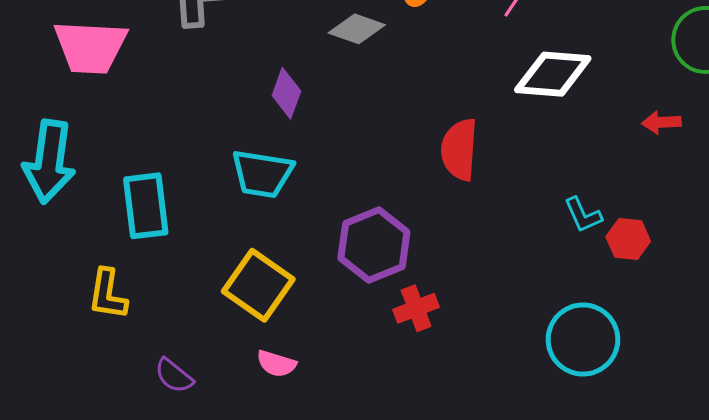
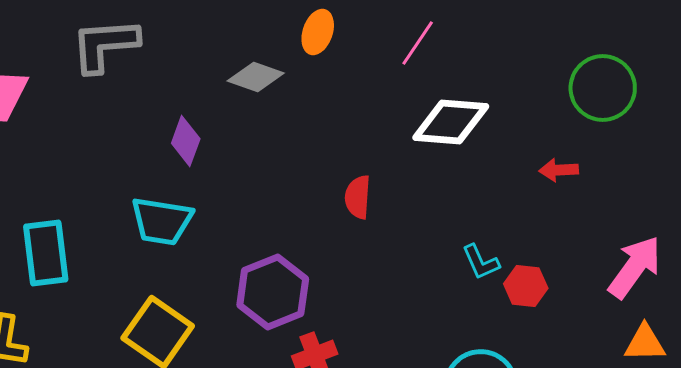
red semicircle: (459, 150) -> (358, 197), size x0.7

